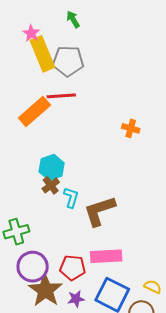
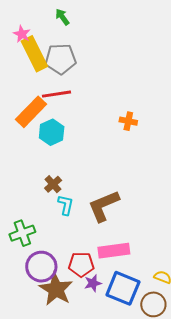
cyan hexagon: (52, 167) -> (52, 132), moved
cyan L-shape: (71, 197) -> (66, 205), moved
purple star: (76, 299) -> (93, 283), moved

